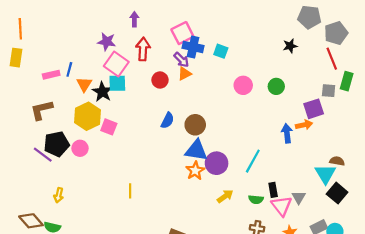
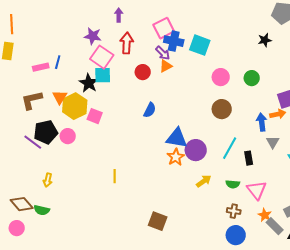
cyan square: (221, 51) -> (200, 45), size x1.5
orange triangle: (84, 84) -> (60, 97), moved
brown circle: (195, 125) -> (222, 109), moved
black rectangle: (273, 190) -> (249, 158), moved
gray triangle: (299, 197) -> (273, 142), moved

